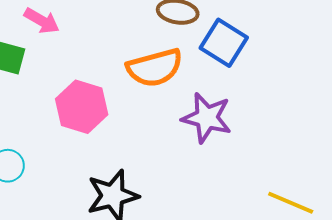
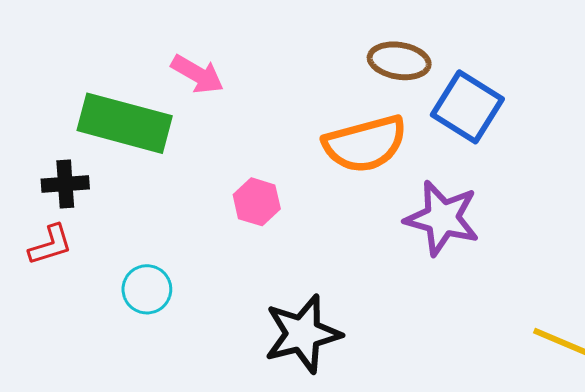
pink hexagon: (82, 107) -> (257, 202), size x0.6

